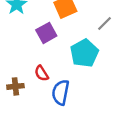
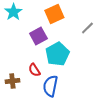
cyan pentagon: (84, 53) -> (57, 54), moved

